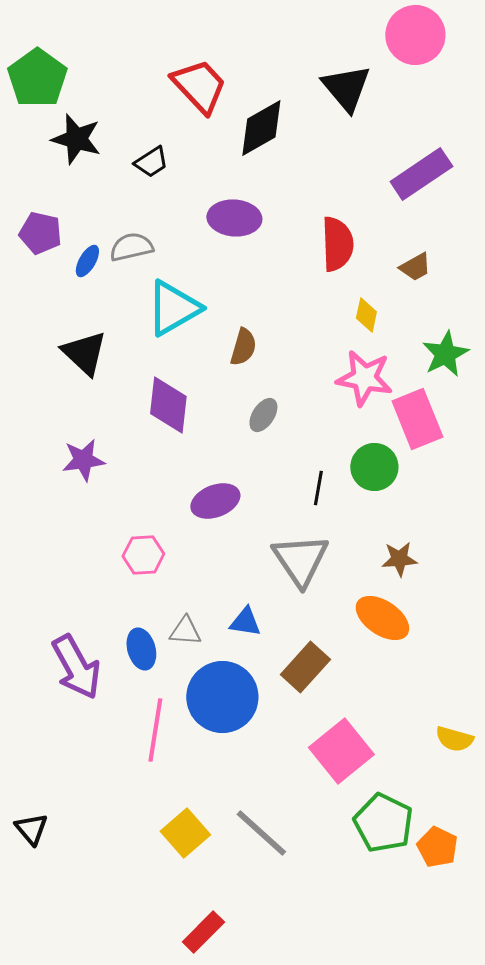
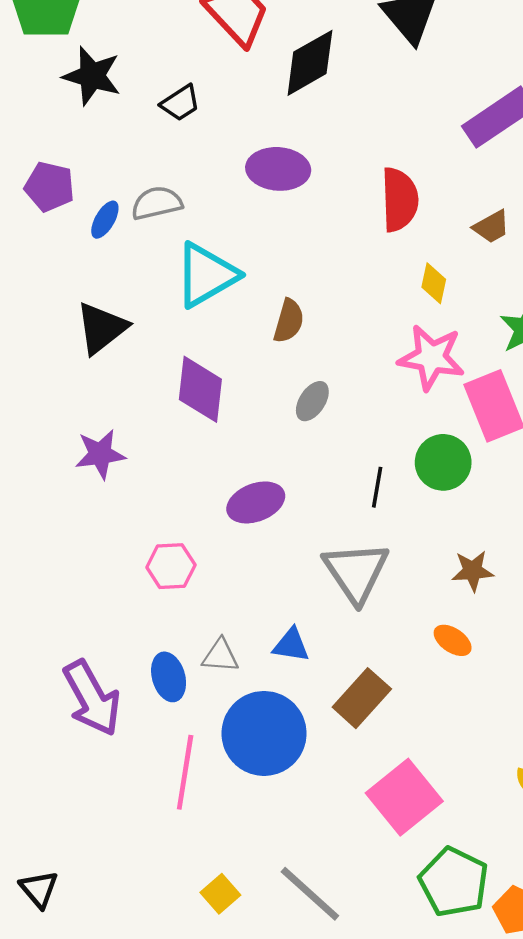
black triangle: (84, 353) -> (101, 328), turned 39
orange ellipse: (382, 618) -> (453, 640), size x0.6
yellow square: (185, 833) -> (220, 894), size x0.7

